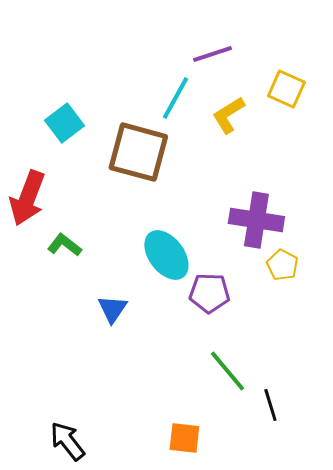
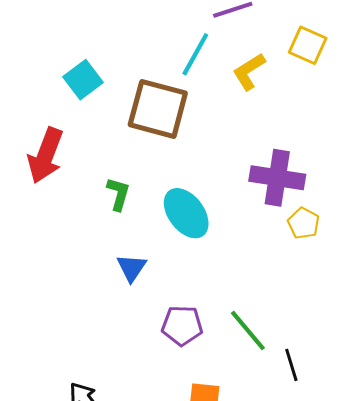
green L-shape: (64, 245) -> (118, 194), moved, turned 68
purple pentagon: (209, 293) -> (182, 325), moved

